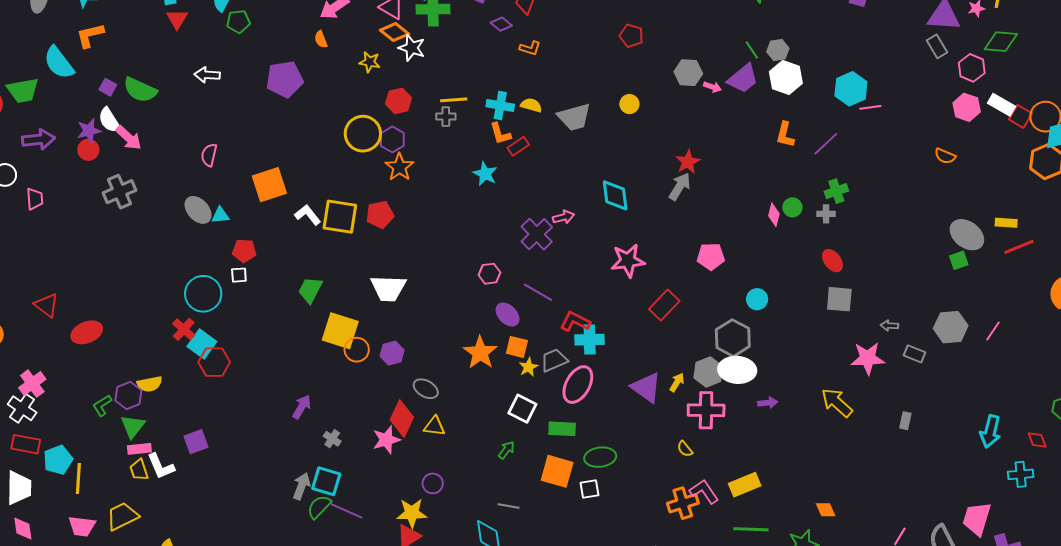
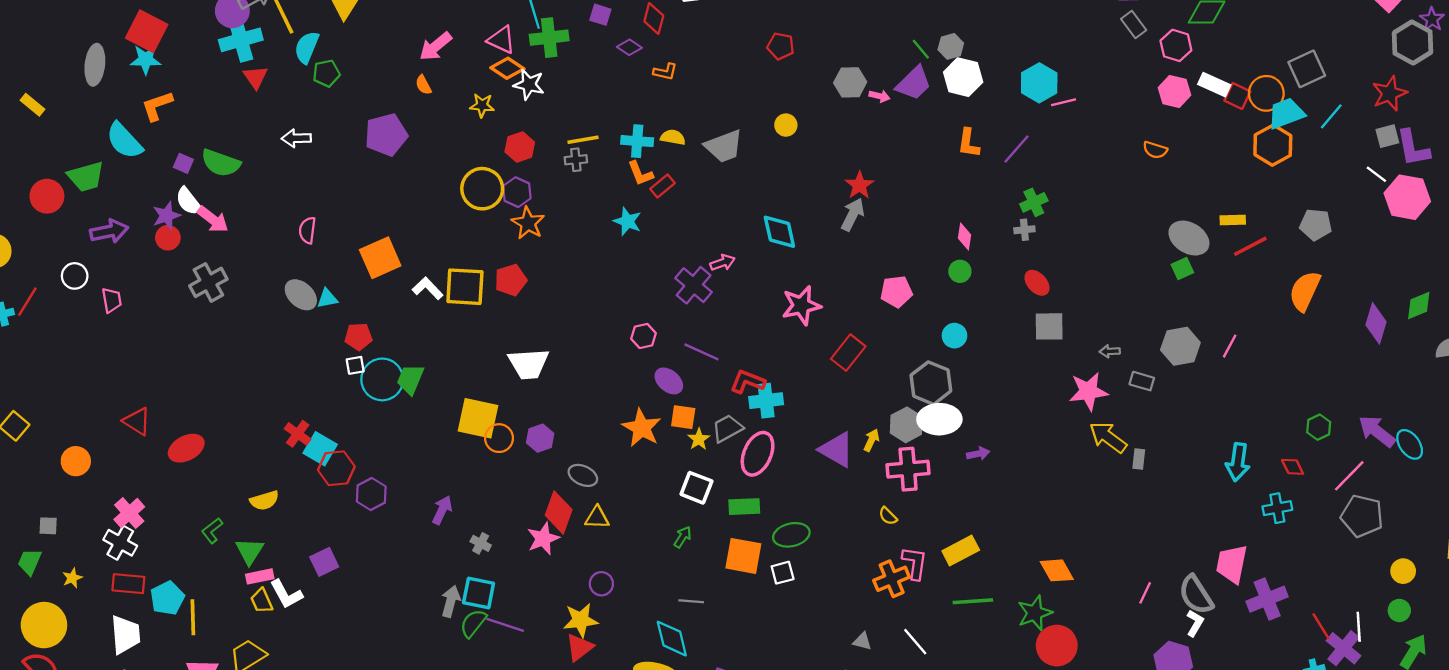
green circle: (792, 207) -> (960, 271), moved
green trapezoid: (310, 290) -> (410, 379), moved
cyan circle: (203, 294) -> (382, 379), moved
purple hexagon: (128, 396) -> (371, 494), moved
yellow arrow: (837, 403) -> (1108, 437), moved
pink L-shape: (704, 492) -> (915, 563), turned 48
orange diamond: (826, 510) -> (1057, 570), size x1.4

